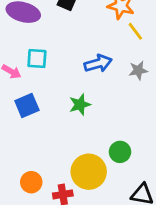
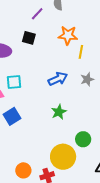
yellow line: (135, 31) -> (81, 52), turned 56
green star: (80, 105) -> (59, 112), moved

